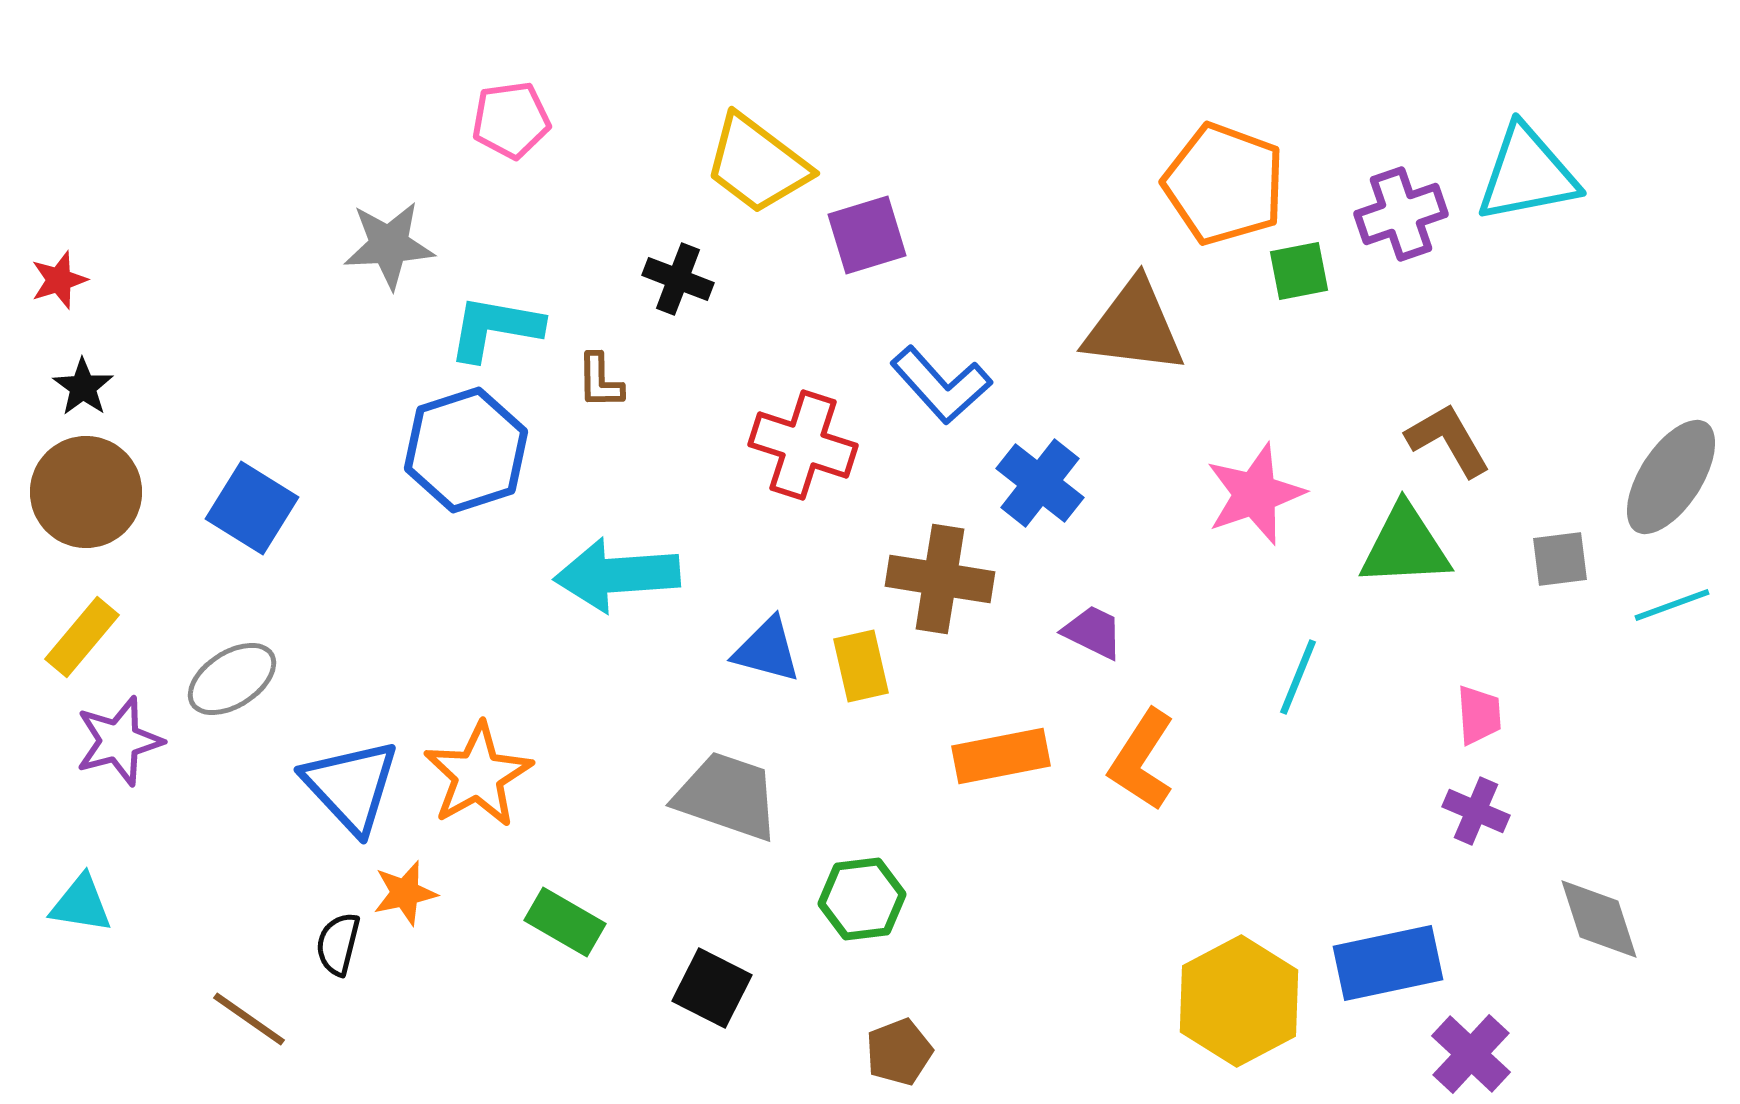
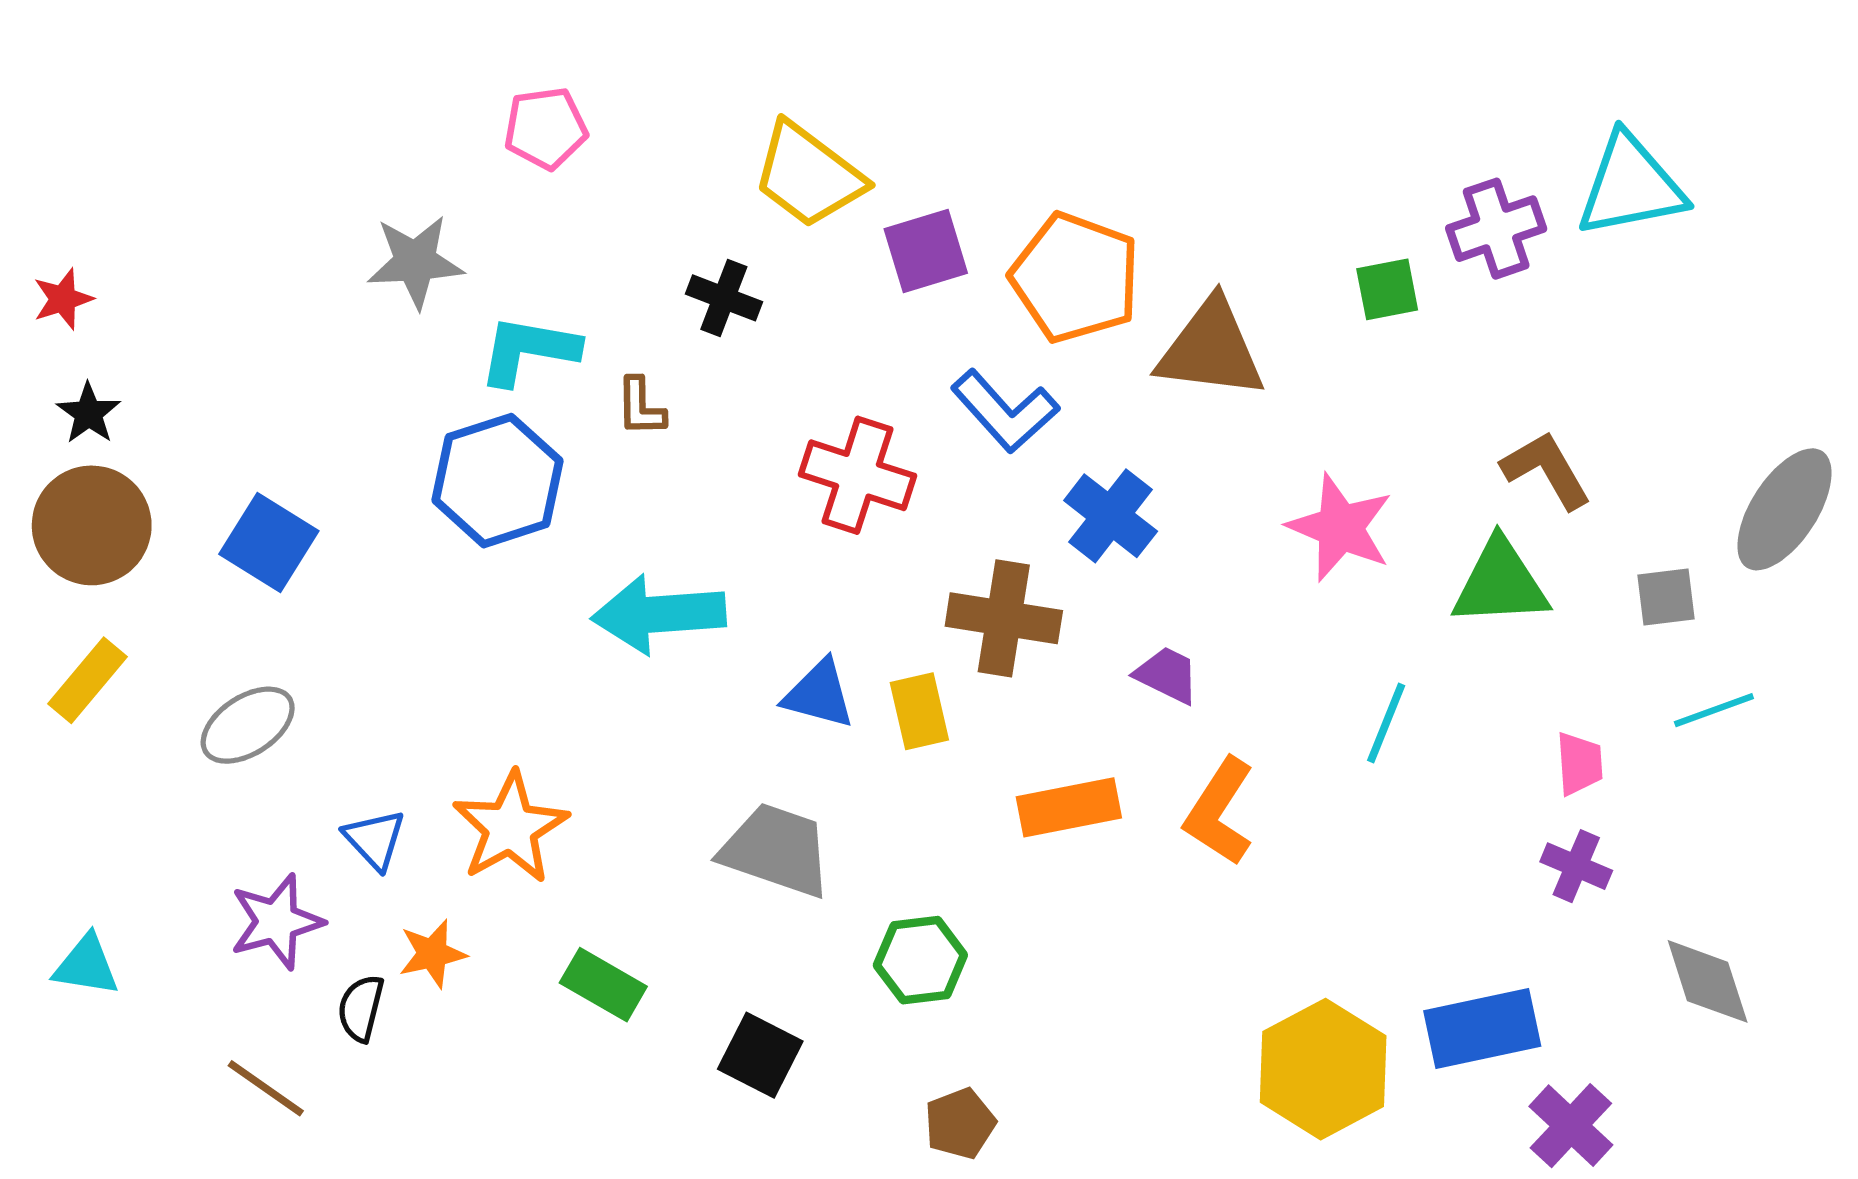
orange pentagon: (1224, 184) -> (1075, 278), moved
pink star: (1255, 494) -> (1340, 528), turned -30
cyan line: (1672, 605) -> (1714, 710), moved
purple star: (119, 741) -> (276, 922), moved
blue triangle: (351, 786) -> (375, 839), size x0.6

